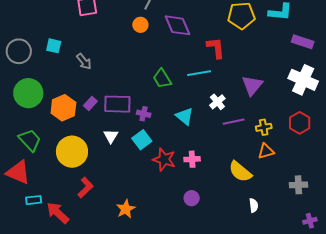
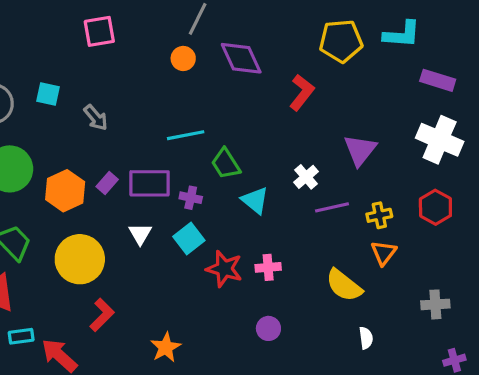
red L-shape: (216, 48) -> (302, 92), turned 45
cyan line: (199, 73) -> (186, 135), moved
green trapezoid: (162, 79) -> (226, 164), moved
orange triangle: (266, 151) -> (384, 253), turned -36

